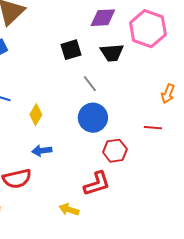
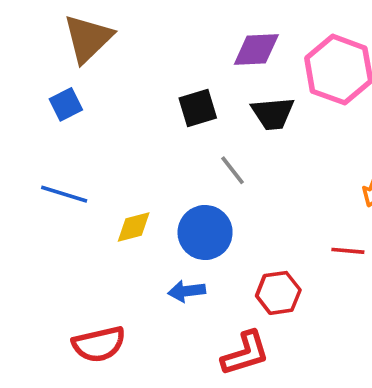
yellow diamond: (36, 115) -> (134, 227), turned 45
blue circle: (93, 118) -> (205, 232), moved
blue arrow: (42, 151) -> (187, 291), moved

